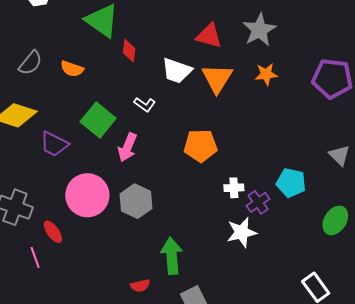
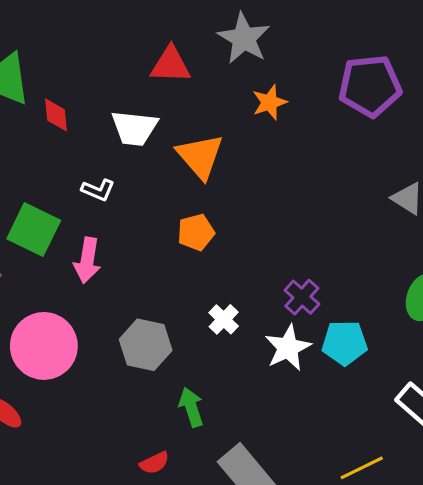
orange triangle: (217, 78) -> (200, 156), moved
orange pentagon: (200, 146) -> (196, 232), size x0.7
cyan pentagon: (291, 183) -> (345, 343), moved
white cross: (234, 188) -> (224, 319), moved, turned -30
gray hexagon: (136, 201) -> (146, 345), moved
green arrow: (172, 256) -> (191, 407), size x0.7

